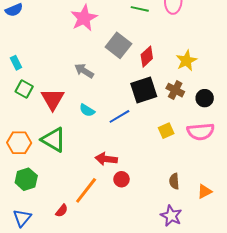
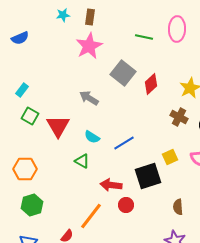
cyan rectangle: (16, 63) -> (22, 90), turned 64
black square: (144, 90) -> (148, 176), moved
green triangle: (54, 140) -> (82, 161), moved, size x0.6

